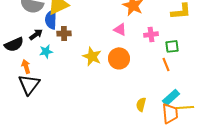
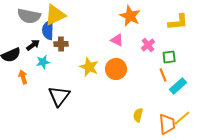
pink cross: (151, 34) -> (148, 45), turned -32
black triangle: (29, 84) -> (59, 96), moved
cyan rectangle: (171, 97) -> (178, 86), moved
yellow line: (185, 107) -> (182, 118), turned -36

